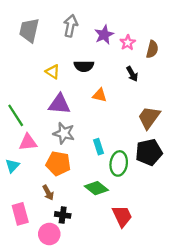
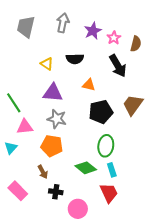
black arrow: (132, 74) -> (118, 66), size x1.6
cyan rectangle: (99, 147) -> (112, 170), moved
black pentagon: (149, 152) -> (101, 112), moved
pink rectangle: (20, 214) -> (18, 191), turned -30
pink circle: (49, 234) -> (78, 209), moved

